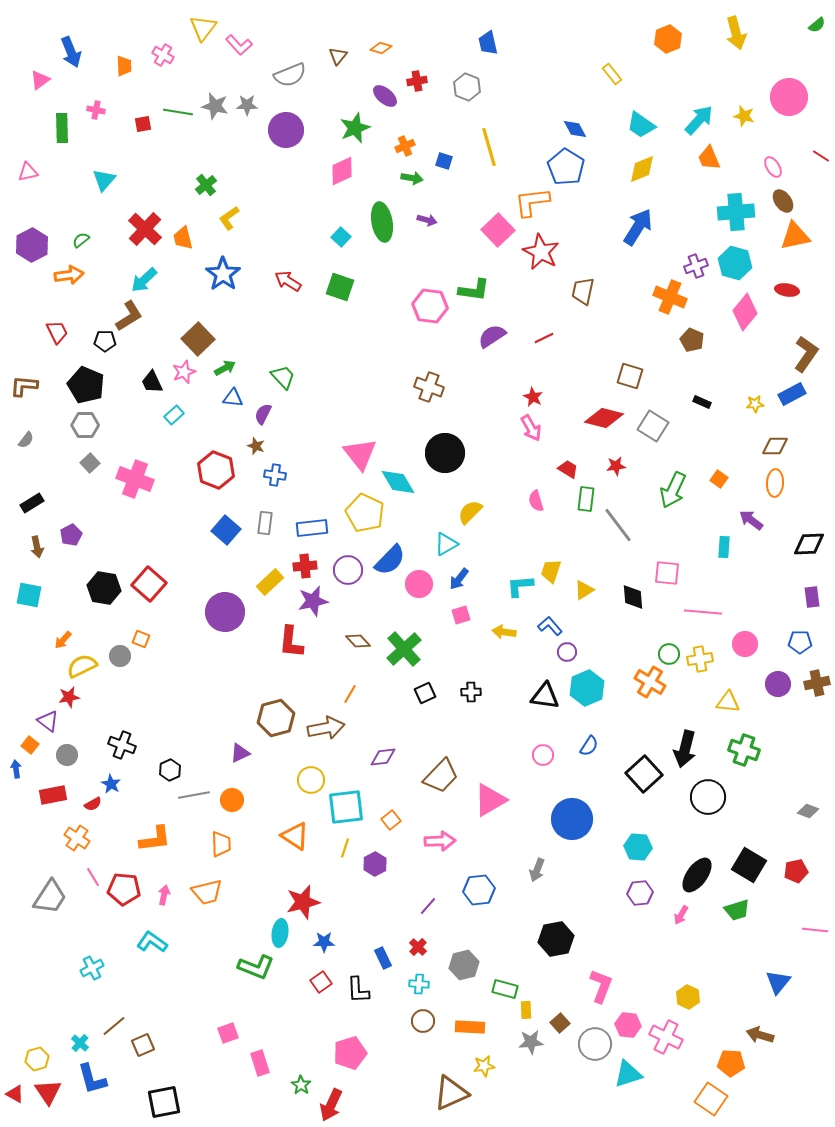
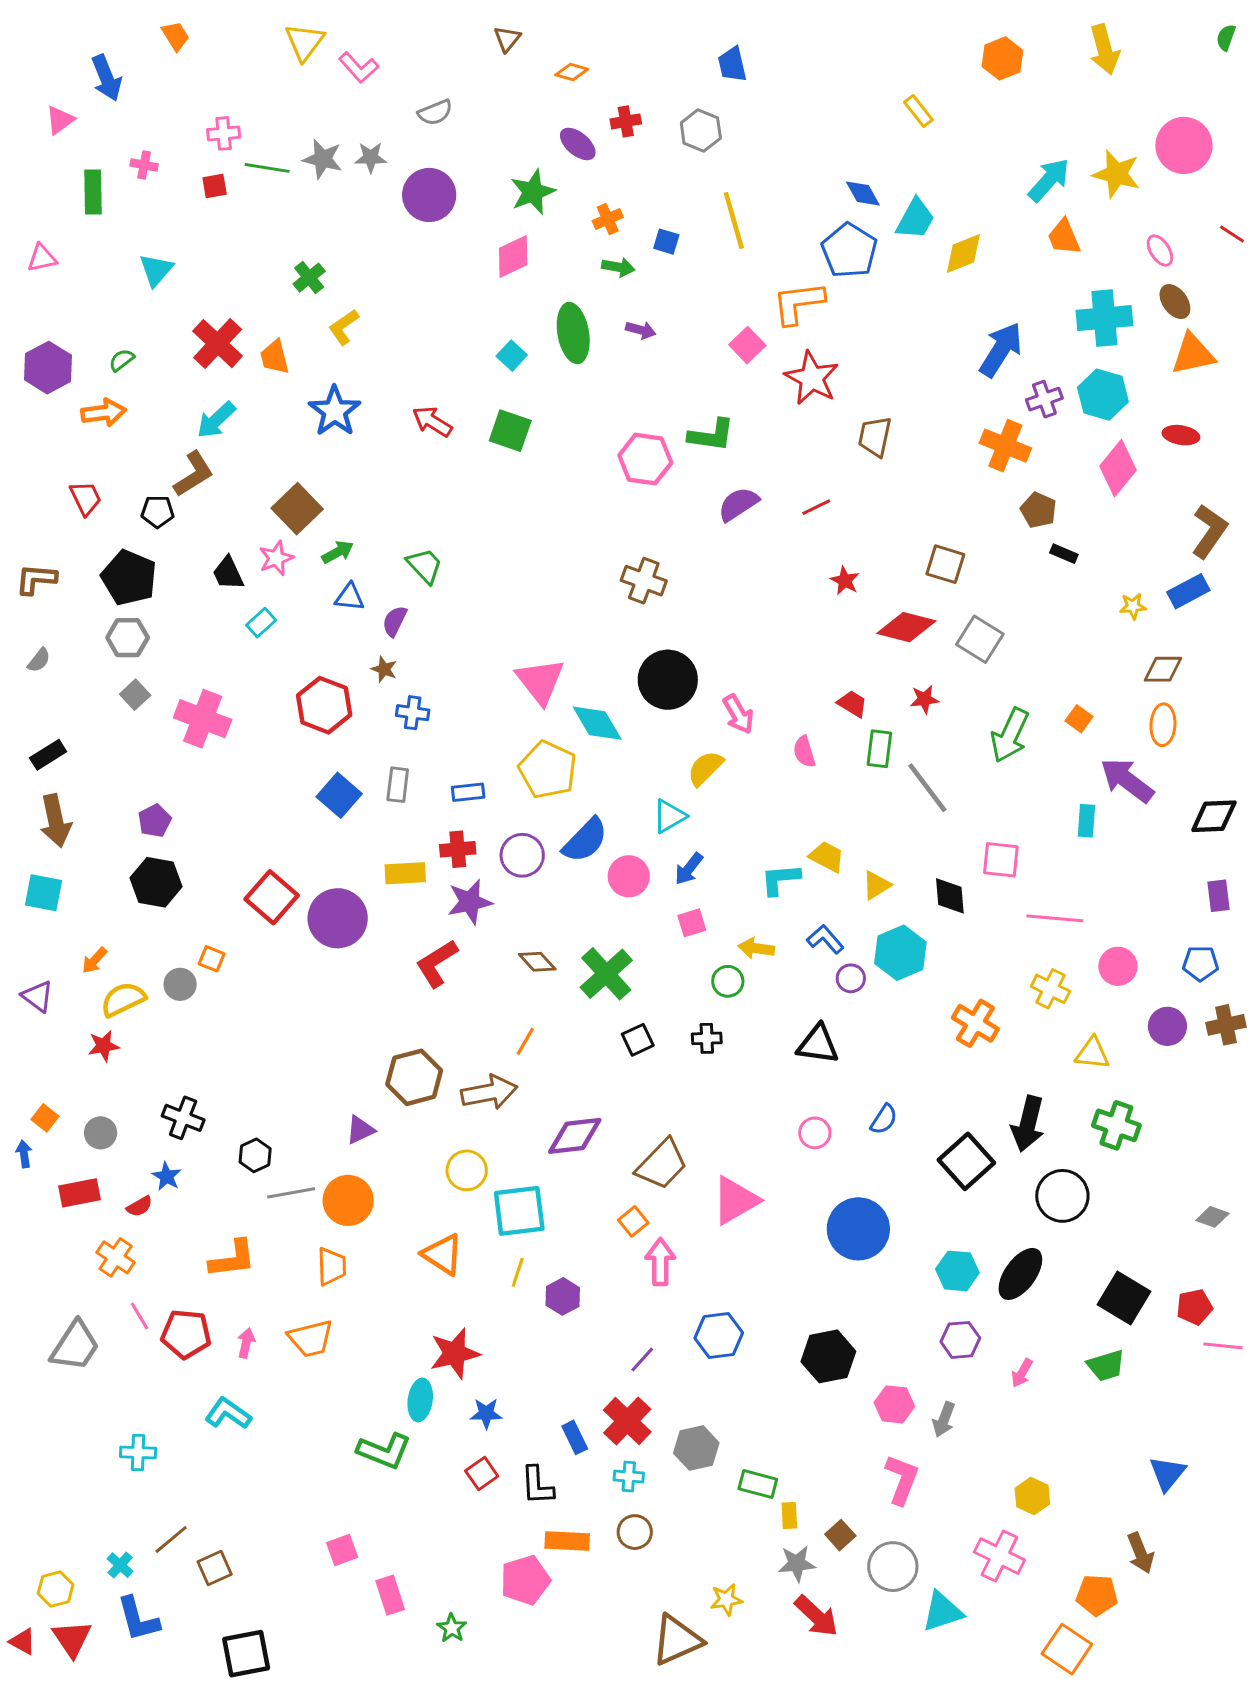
green semicircle: (817, 25) -> (1226, 37), turned 150
pink cross: (163, 55) -> (224, 133), moved, turned -35
brown triangle: (338, 56) -> (507, 39), moved
orange trapezoid: (124, 66) -> (176, 36), moved, turned -30
gray semicircle: (290, 75) -> (435, 112), size x0.7
yellow star: (744, 116) -> (1116, 174), size x1.5
cyan trapezoid: (641, 125) -> (915, 219), moved, turned -96
blue arrow: (638, 227) -> (1001, 350), moved
pink square: (498, 230) -> (747, 345), size x0.7
red star: (533, 397) -> (845, 581), moved
black rectangle: (702, 402) -> (1064, 554), moved
pink arrow: (531, 428) -> (738, 714), moved
purple arrow: (751, 520) -> (1127, 780), size x1.5
blue rectangle: (312, 528) -> (468, 792), size x0.7
purple pentagon: (71, 535) -> (155, 821), moved
brown arrow: (37, 547) -> (56, 821), size x1.6
yellow trapezoid: (551, 571) -> (827, 857), turned 100
yellow rectangle: (270, 582) -> (405, 873), turned 40
red square: (149, 584) -> (272, 897), moved
red L-shape: (291, 642) -> (437, 963), turned 52
green circle: (669, 654) -> (728, 981), moved
yellow cross: (700, 659) -> (1050, 989), turned 35
cyan hexagon: (587, 688) -> (900, 953), moved
purple triangle: (48, 721) -> (38, 996), moved
purple diamond: (383, 757) -> (575, 1136), size x1.4
orange circle: (232, 800) -> (348, 1200), size x1.4
orange square: (391, 820) -> (633, 1221), moved
pink arrow: (440, 841) -> (660, 1262), turned -88
gray arrow: (537, 870) -> (944, 1419), moved
black ellipse: (697, 875) -> (1020, 1274), moved
pink line: (815, 930) -> (1223, 1346), moved
black hexagon: (556, 939) -> (828, 1356), moved
red cross: (418, 947) -> (627, 1421), size x1.8
cyan cross: (92, 968) -> (138, 1452), turned 30
pink hexagon: (628, 1025) -> (894, 1404), moved
orange rectangle: (470, 1027) -> (567, 1541), moved
brown arrow: (760, 1035) -> (1140, 1553), turned -128
red arrow: (331, 1105) -> (816, 1616), moved, turned -72

